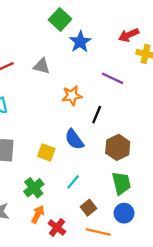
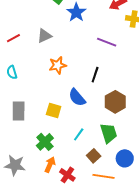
gray triangle: (42, 66) -> (44, 36), turned -35
orange star: (72, 96) -> (58, 65), moved
green trapezoid: (121, 183) -> (109, 133), moved

